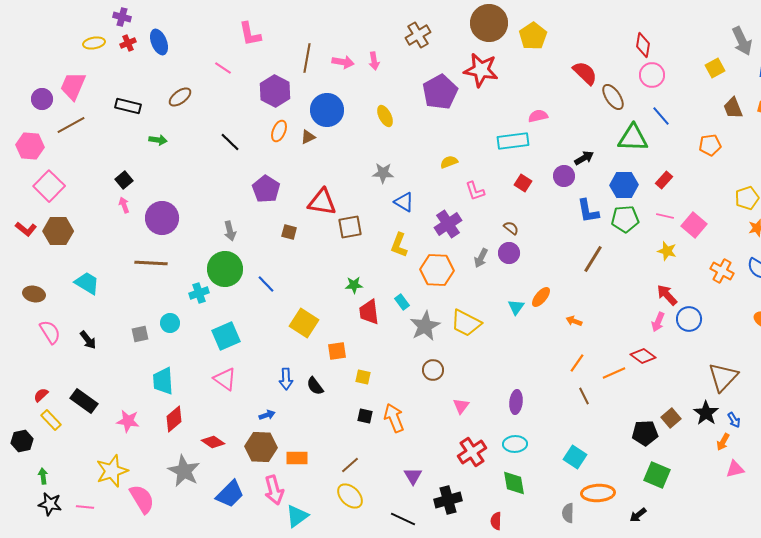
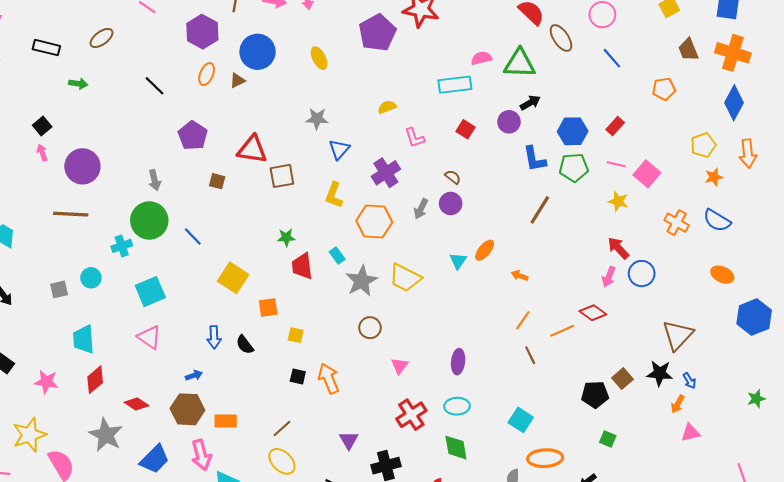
green triangle: (633, 138) -> (520, 63), moved
blue triangle: (404, 202) -> (339, 149), turned 40
black star: (706, 413) -> (660, 373), turned -30
green square: (657, 475) -> (608, 439), size x0.6

